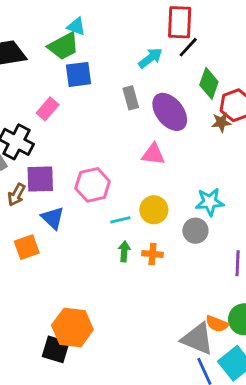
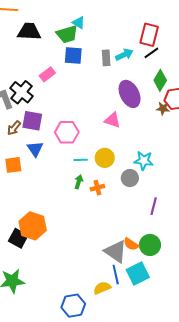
gray rectangle: (131, 98) -> (106, 58), moved
orange cross: (152, 254) -> (97, 188), turned -32

